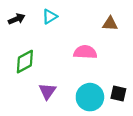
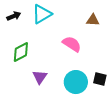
cyan triangle: (50, 17) -> (42, 14), size x1.5
pink semicircle: (85, 52) -> (72, 44), turned 30

